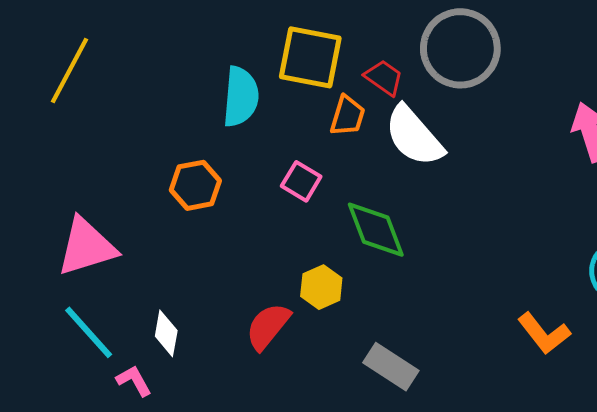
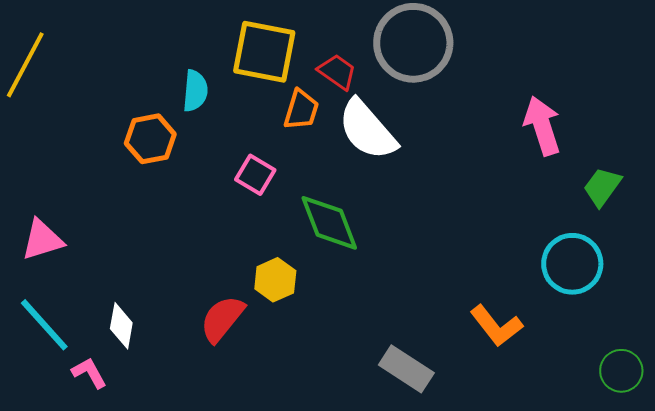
cyan semicircle: (241, 97) -> (195, 91), size x0.7
orange hexagon: (195, 185) -> (150, 139), moved
pink triangle: (87, 247) -> (42, 240), size x0.7
gray rectangle: (391, 367) -> (406, 369), moved

